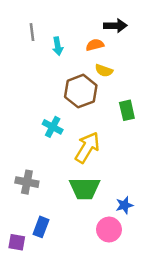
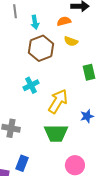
brown hexagon: (81, 91) -> (41, 48), moved
cyan cross: (53, 127) -> (31, 85), turned 35
blue star: (124, 205) -> (87, 116), moved

